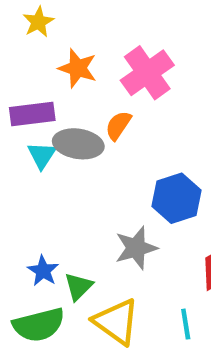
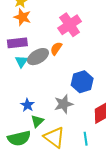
orange star: (78, 68) -> (22, 17), moved
gray ellipse: (78, 144) -> (38, 57), turned -40
blue star: (43, 271) -> (27, 105), moved

